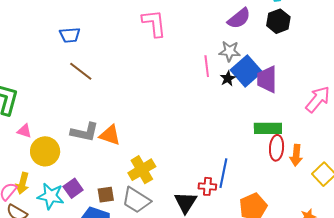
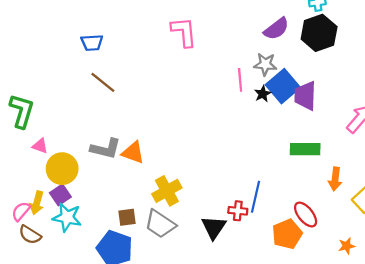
black hexagon: (278, 21) -> (319, 33), size x1.4
red ellipse: (277, 148) -> (306, 215), moved, turned -45
purple square: (73, 188) -> (60, 195), moved

